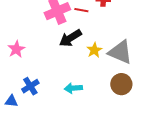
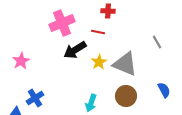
red line: (81, 10) -> (98, 32), moved
cyan arrow: (73, 88) -> (91, 103), moved, turned -66

